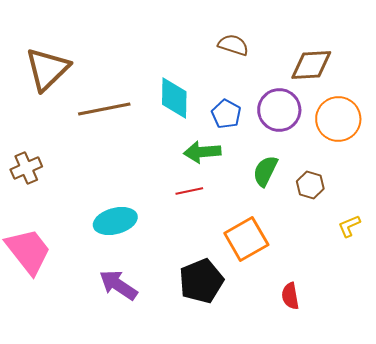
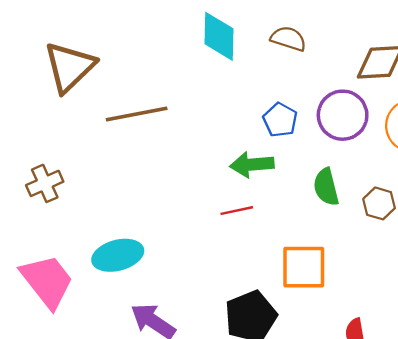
cyan diamond: (174, 98) -> (219, 36), moved
green semicircle: (265, 171) -> (326, 187), turned -40
cyan ellipse: (115, 221) -> (118, 255), moved
orange square: (246, 239) -> (304, 267), turned 30

